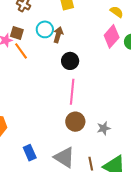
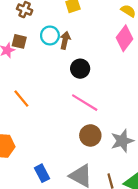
orange line: (21, 51) -> (21, 99), moved
pink line: (72, 92) -> (85, 103), turned -60
gray star: (104, 128) -> (122, 141), size x1.5

